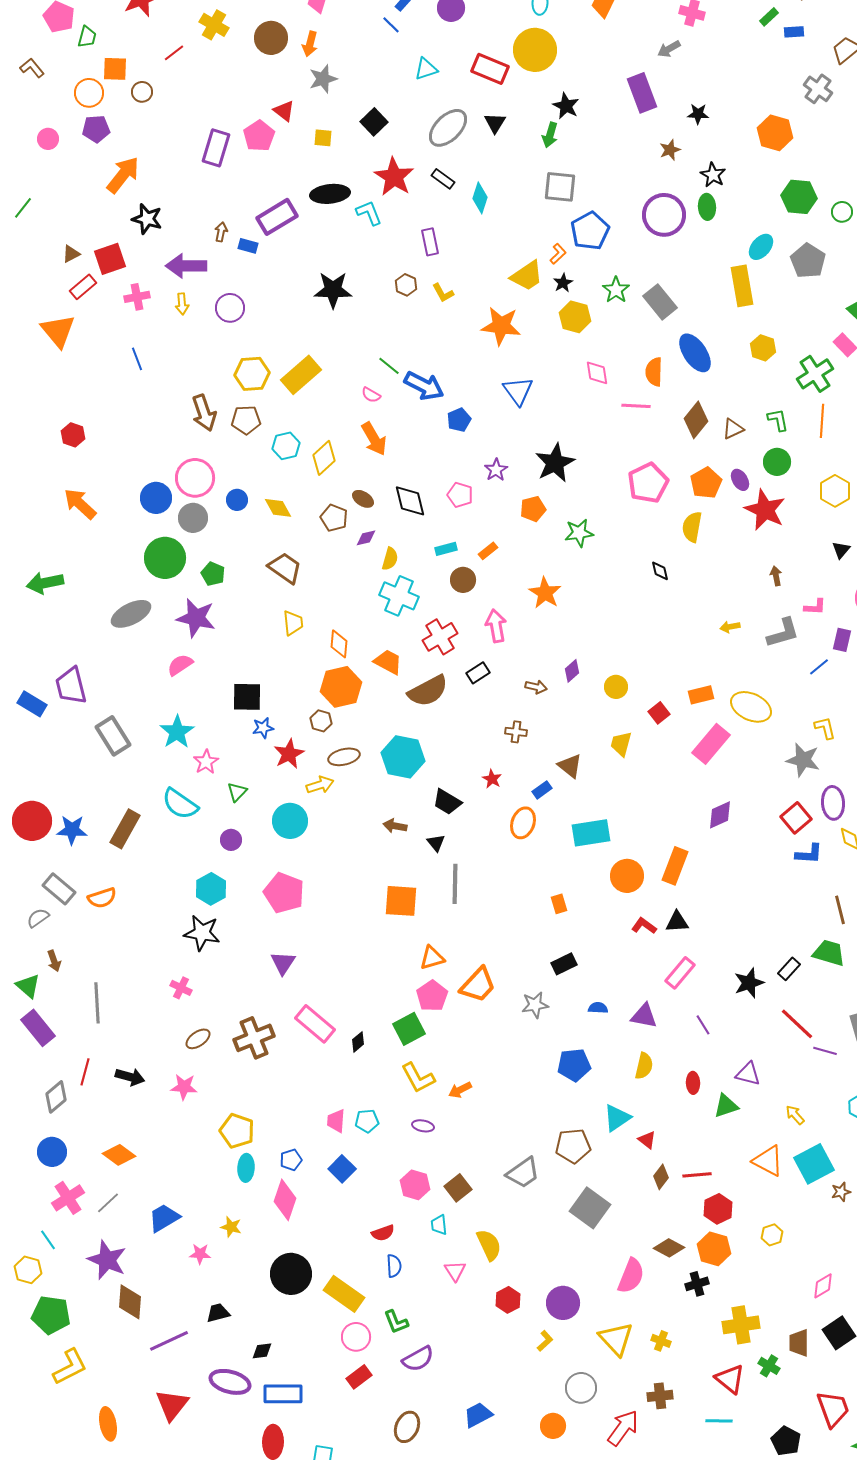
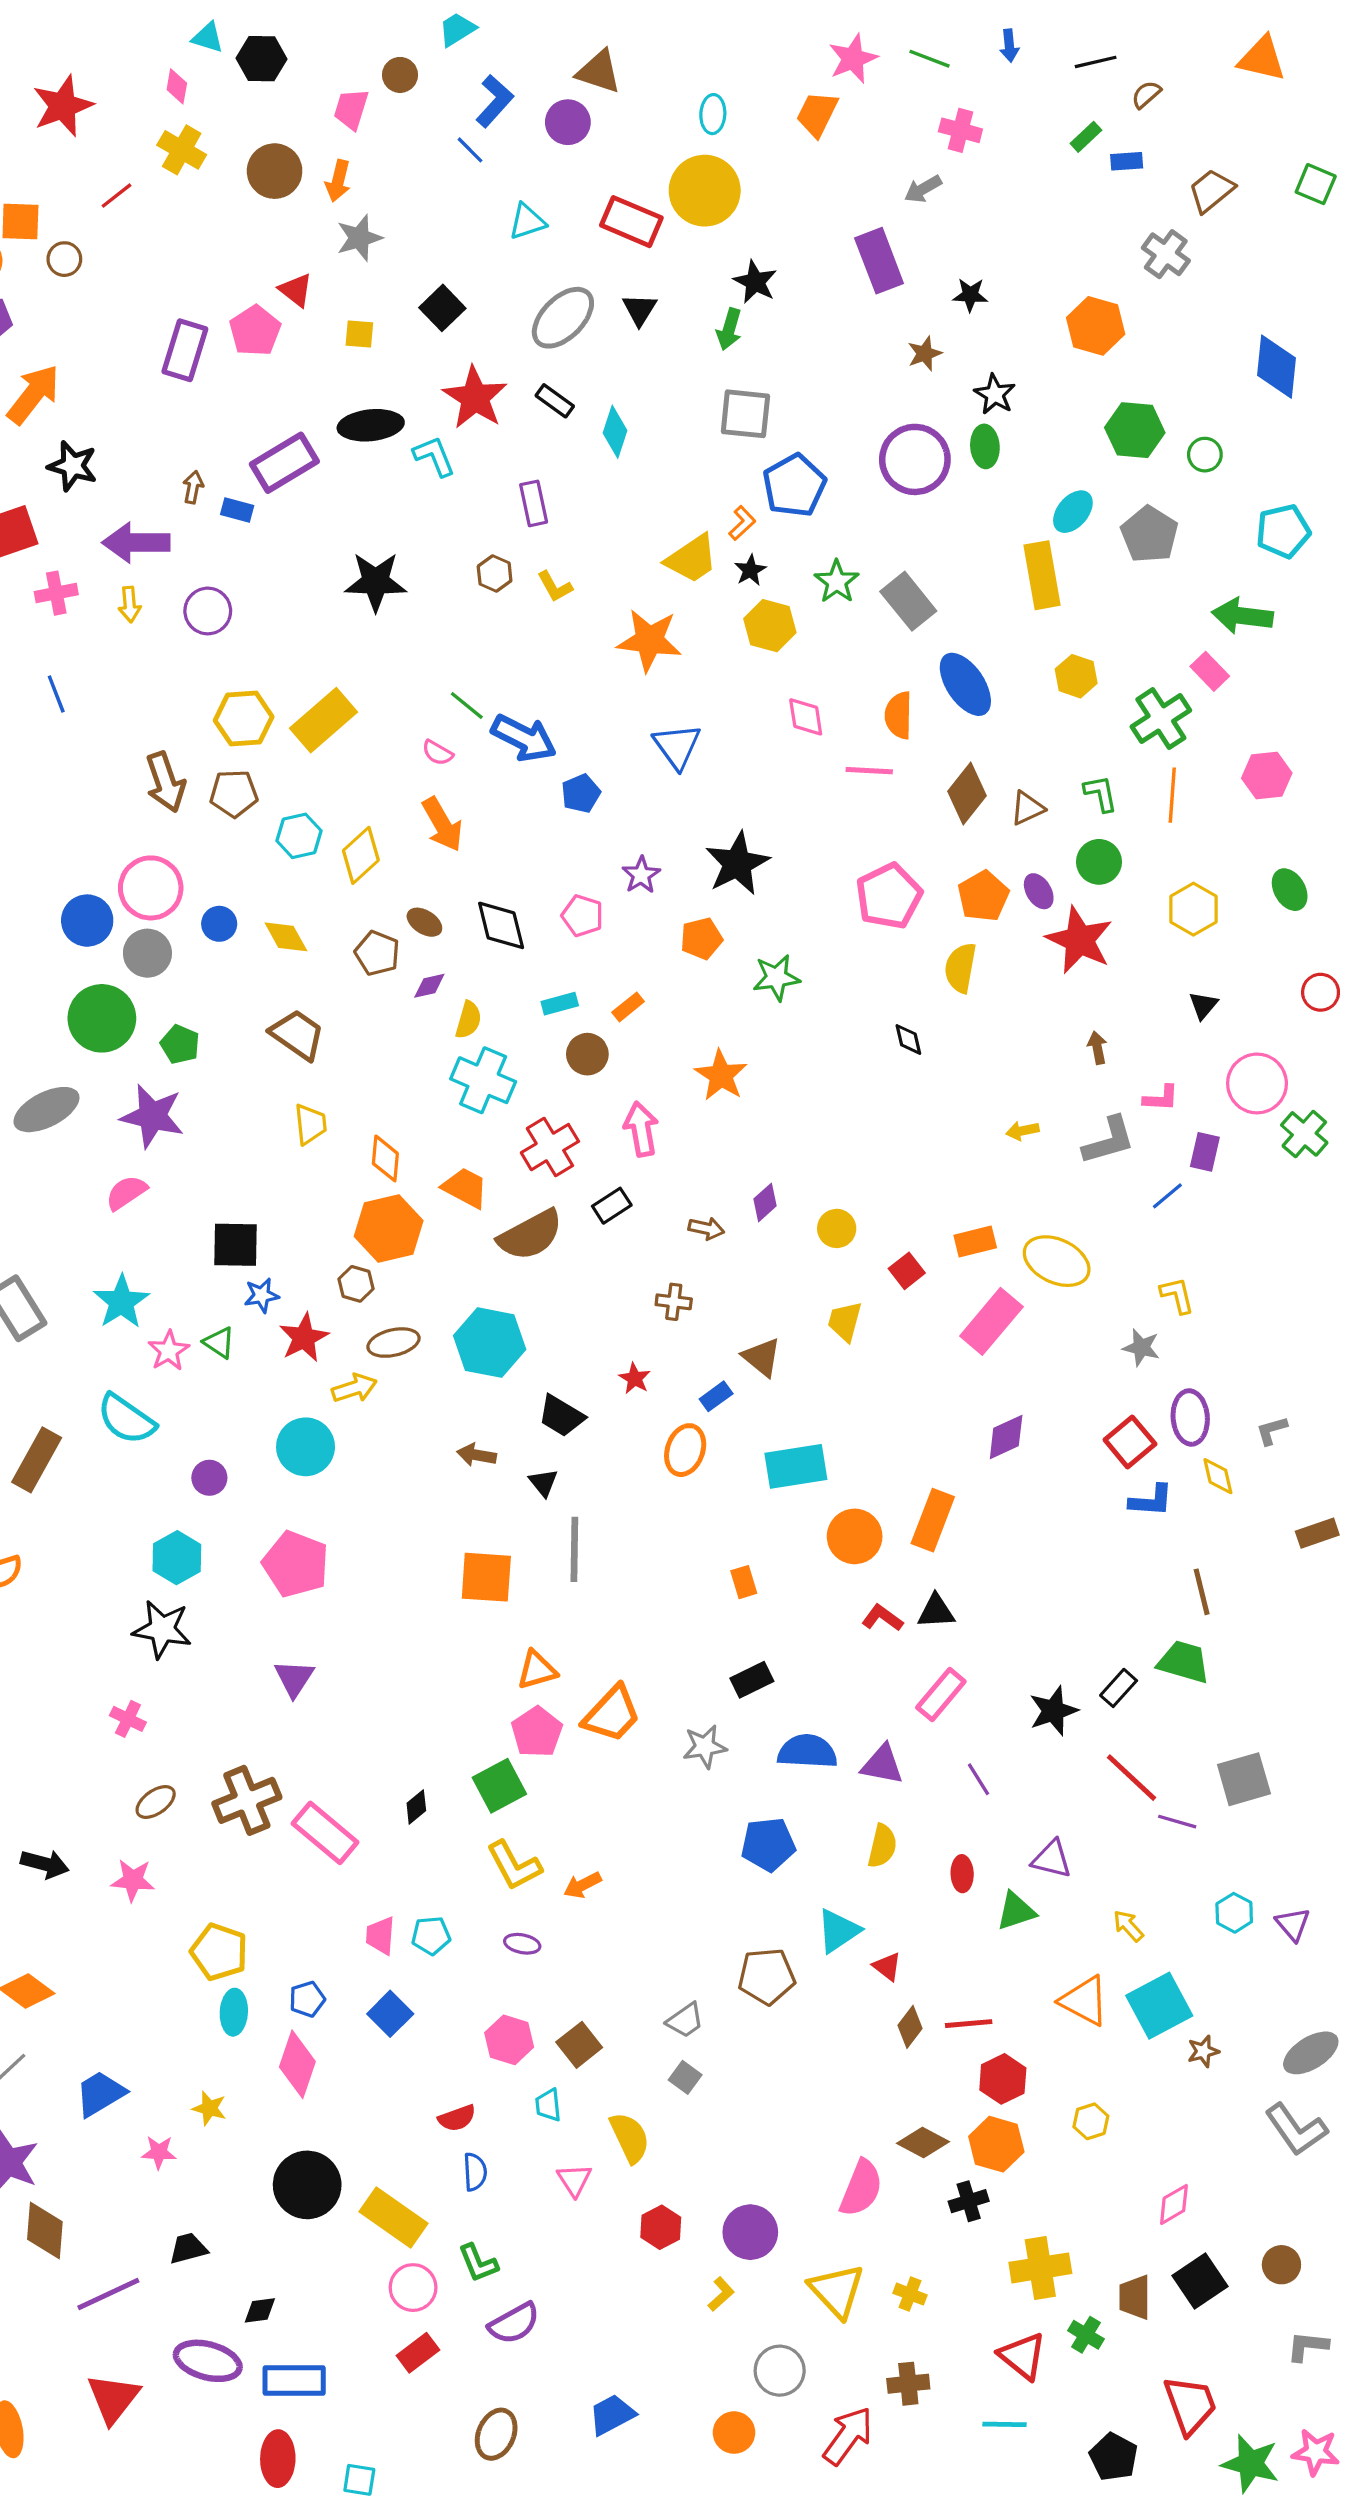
gray star: (803, 760) -> (1141, 1347), size x0.7
green triangle: (237, 792) -> (219, 1343), moved, turned -40
blue semicircle: (598, 1008) -> (807, 1751), size x1.8
pink rectangle: (315, 1024) -> (325, 1833), moved
gray trapezoid: (523, 1173) -> (685, 2020), size x0.7
gray square: (590, 1208) -> (685, 2077), moved, size x0.5

